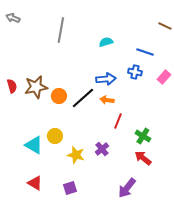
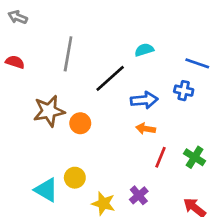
gray line: (61, 30) -> (68, 54), moved
red semicircle: (12, 86) -> (15, 62), moved, turned -56
black line: (83, 98) -> (110, 78), moved
green cross: (143, 136) -> (195, 157), moved

